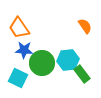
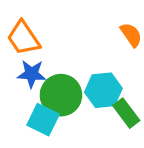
cyan square: (18, 78) -> (43, 120), moved

